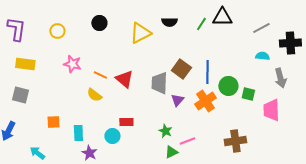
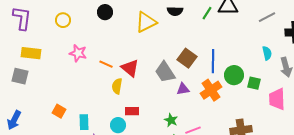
cyan semicircle: (262, 56) -> (267, 53), moved, turned 72
gray trapezoid: (159, 83) -> (165, 72), turned -35
gray square: (20, 95) -> (20, 76), moved
yellow semicircle: (94, 95) -> (117, 86), moved, turned 63
purple triangle: (177, 100) -> (183, 89), turned 40
orange square: (53, 122) -> (59, 111), turned 32

